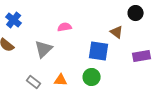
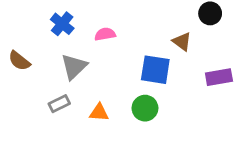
blue cross: (14, 20) -> (62, 24), moved
gray rectangle: (34, 82) -> (59, 104), moved, turned -64

